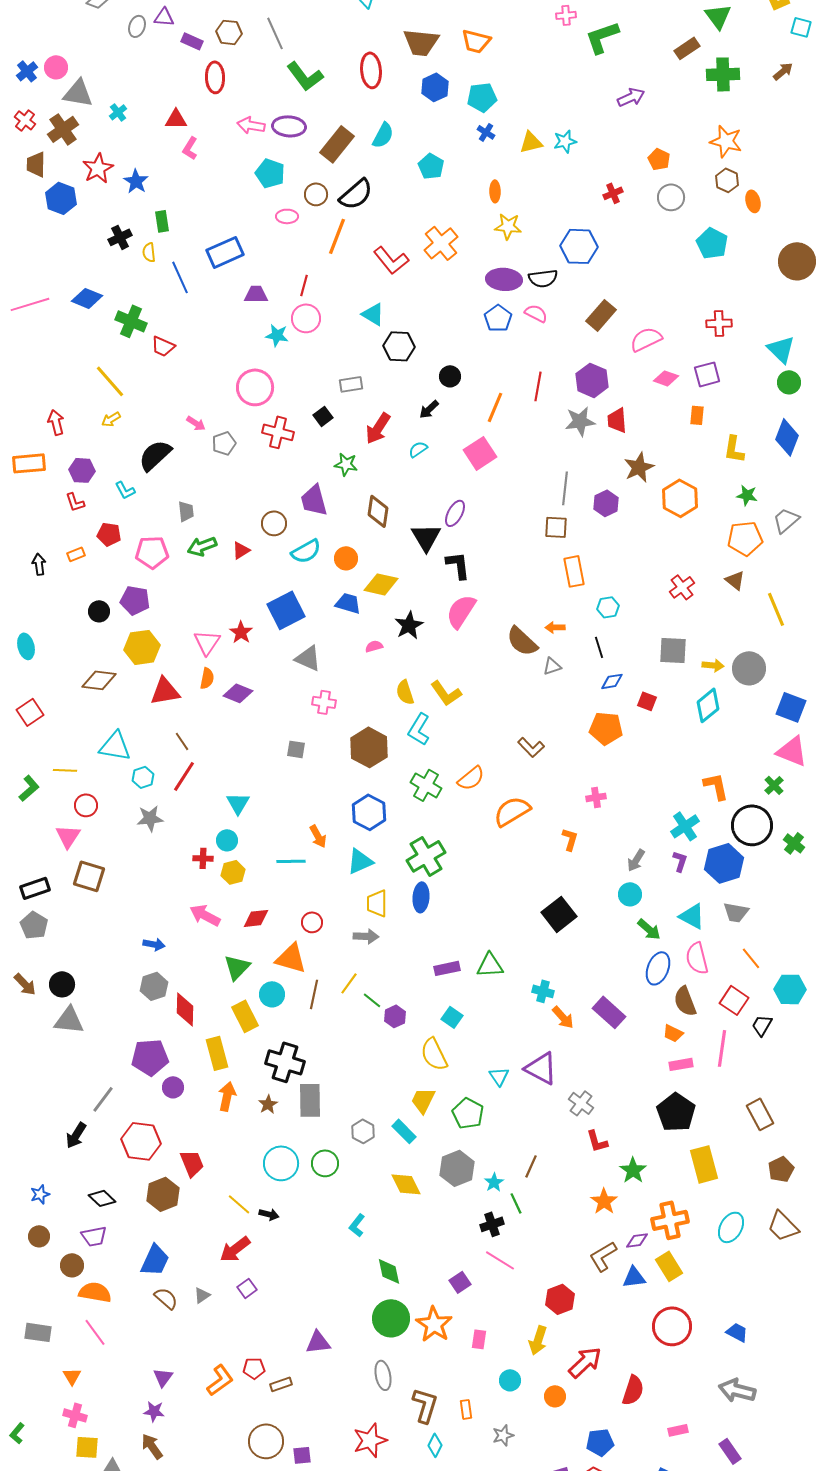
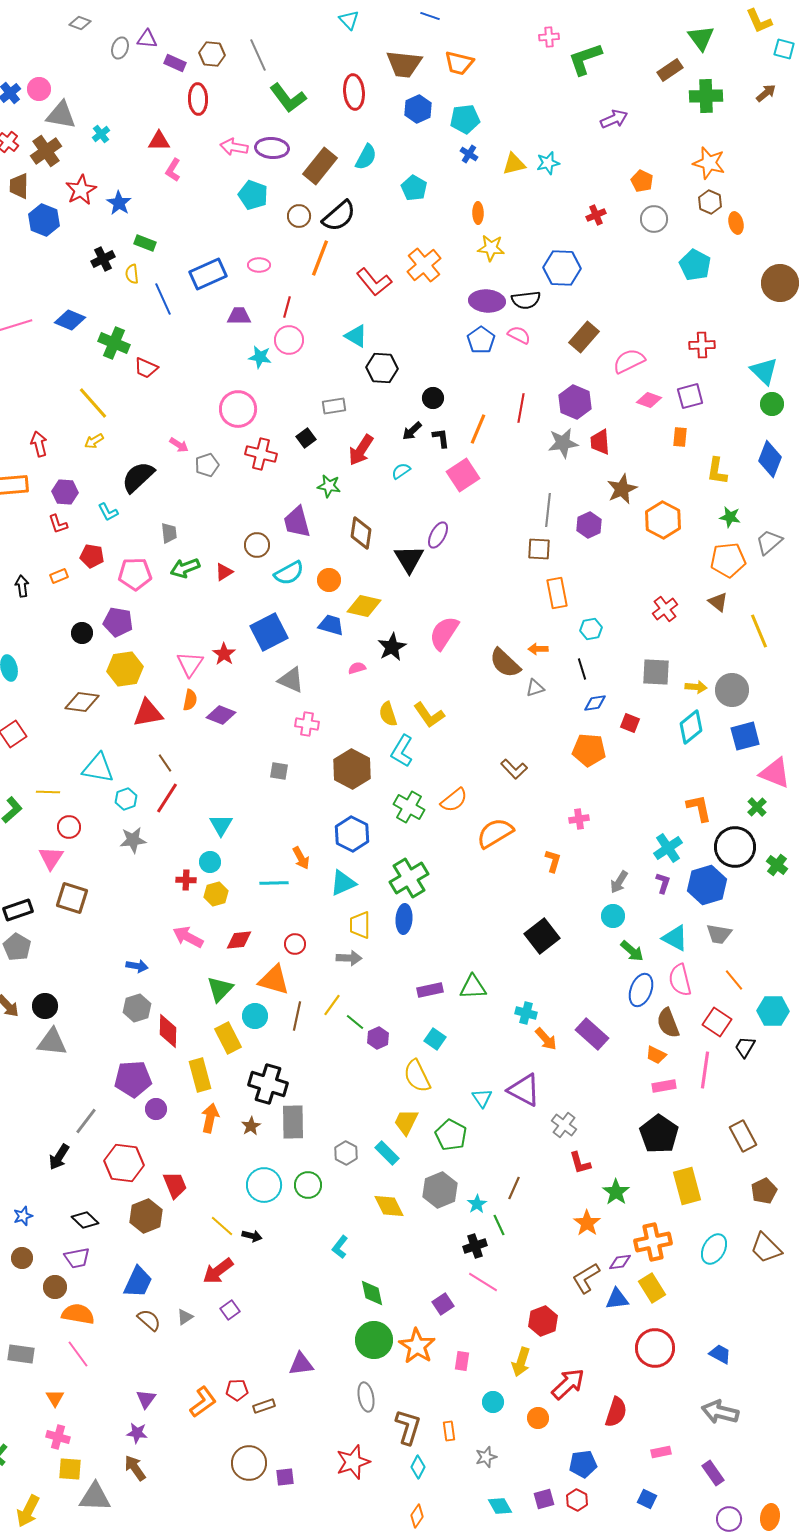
pink ellipse: (287, 216) -> (259, 265), moved
green rectangle: (162, 221) -> (145, 243), turned -60
black L-shape: (458, 565) -> (441, 438), moved, size x0.7
blue square: (791, 707) -> (745, 736), moved, turned -36

